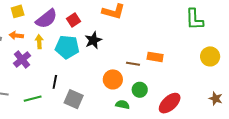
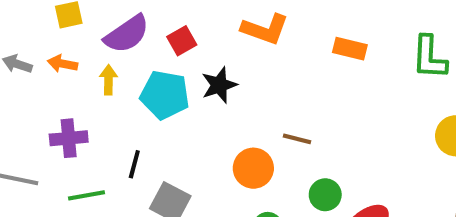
orange rectangle: (155, 57) -> (350, 49), moved
purple cross: (22, 60) -> (69, 138), moved, turned 30
green circle: (140, 90) -> (325, 195), moved

